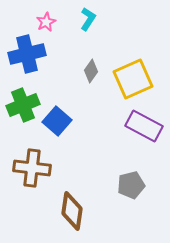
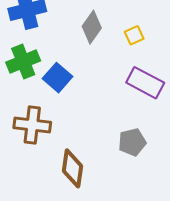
gray diamond: (91, 71) -> (92, 27), size x1.4
yellow square: (133, 79) -> (134, 35), size x0.5

